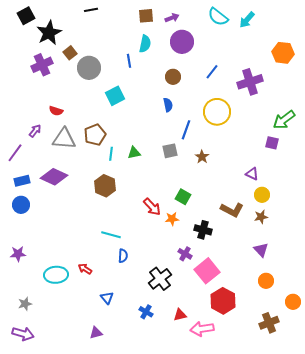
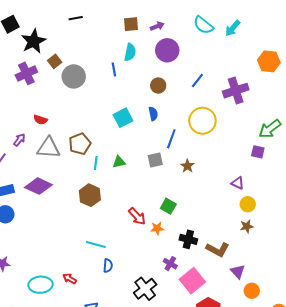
cyan square: (115, 96) -> (123, 118), moved
brown L-shape: (232, 210) -> (218, 249), moved
purple triangle: (261, 250) -> (238, 272), moved

